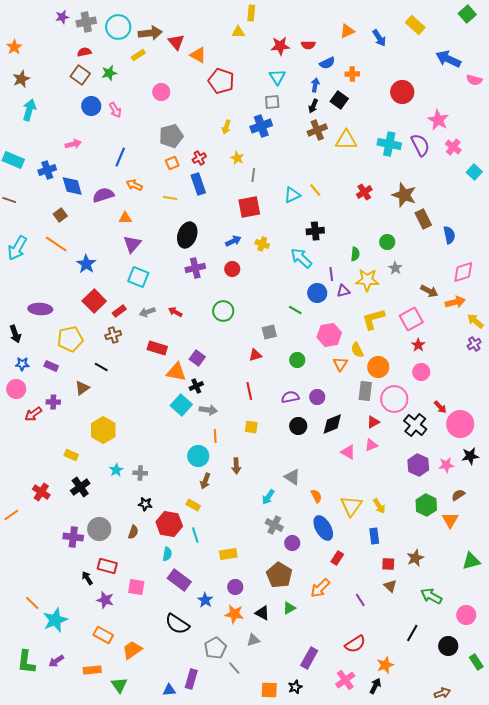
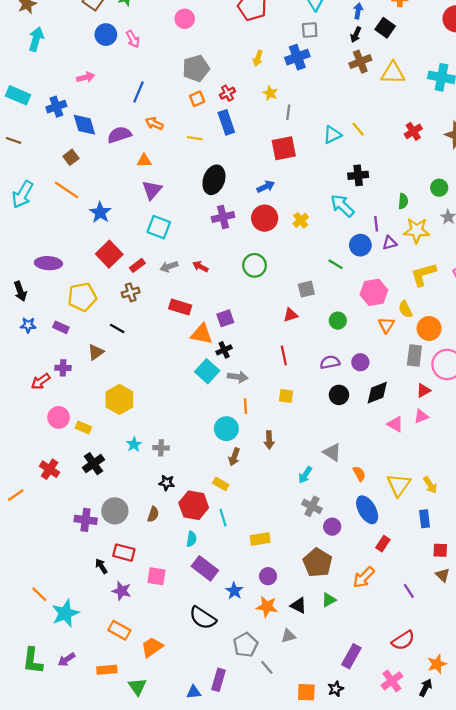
yellow cross: (262, 244) -> (301, 220), moved, turned 32
red circle: (232, 269) -> (265, 218), size x1.5
purple square: (197, 358) -> (225, 318), turned 35
pink circle: (16, 389) -> (59, 417), moved

